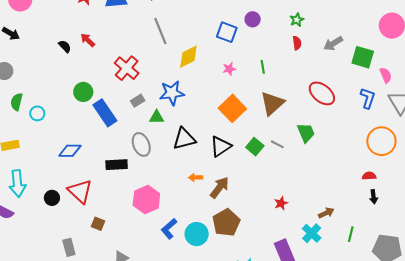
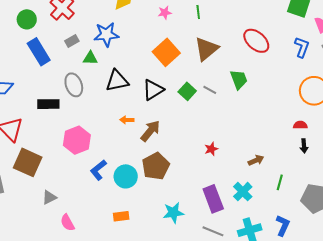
green circle: (83, 92) -> (27, 19), moved
brown square: (98, 224) -> (28, 162), size x2.0
cyan cross: (312, 233) -> (243, 192), moved

